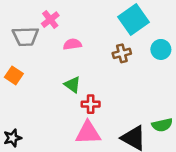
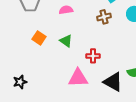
orange square: (14, 75) -> (39, 38), moved
red cross: (91, 104) -> (93, 56), moved

